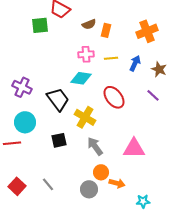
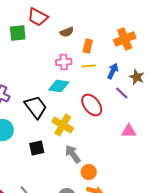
orange rectangle: (106, 30) -> (88, 46), moved
purple line: (153, 95) -> (122, 93), moved
pink triangle: (134, 148) -> (129, 131), moved, size x0.7
orange circle: (101, 172) -> (89, 172), moved

